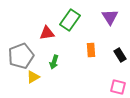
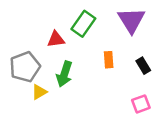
purple triangle: (110, 17) -> (131, 20), size x1.4
green arrow: (54, 62) -> (64, 74), size x1.5
pink square: (118, 87) -> (141, 104), turned -35

